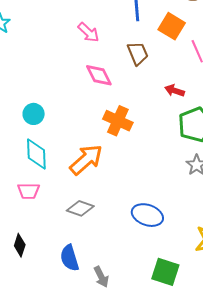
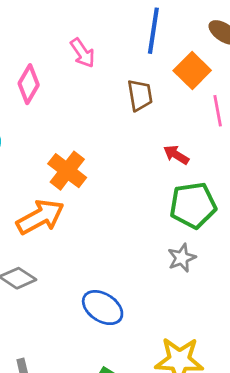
pink diamond: (99, 75) -> (29, 84), moved, turned 44
orange cross: (118, 121) -> (67, 171), moved

